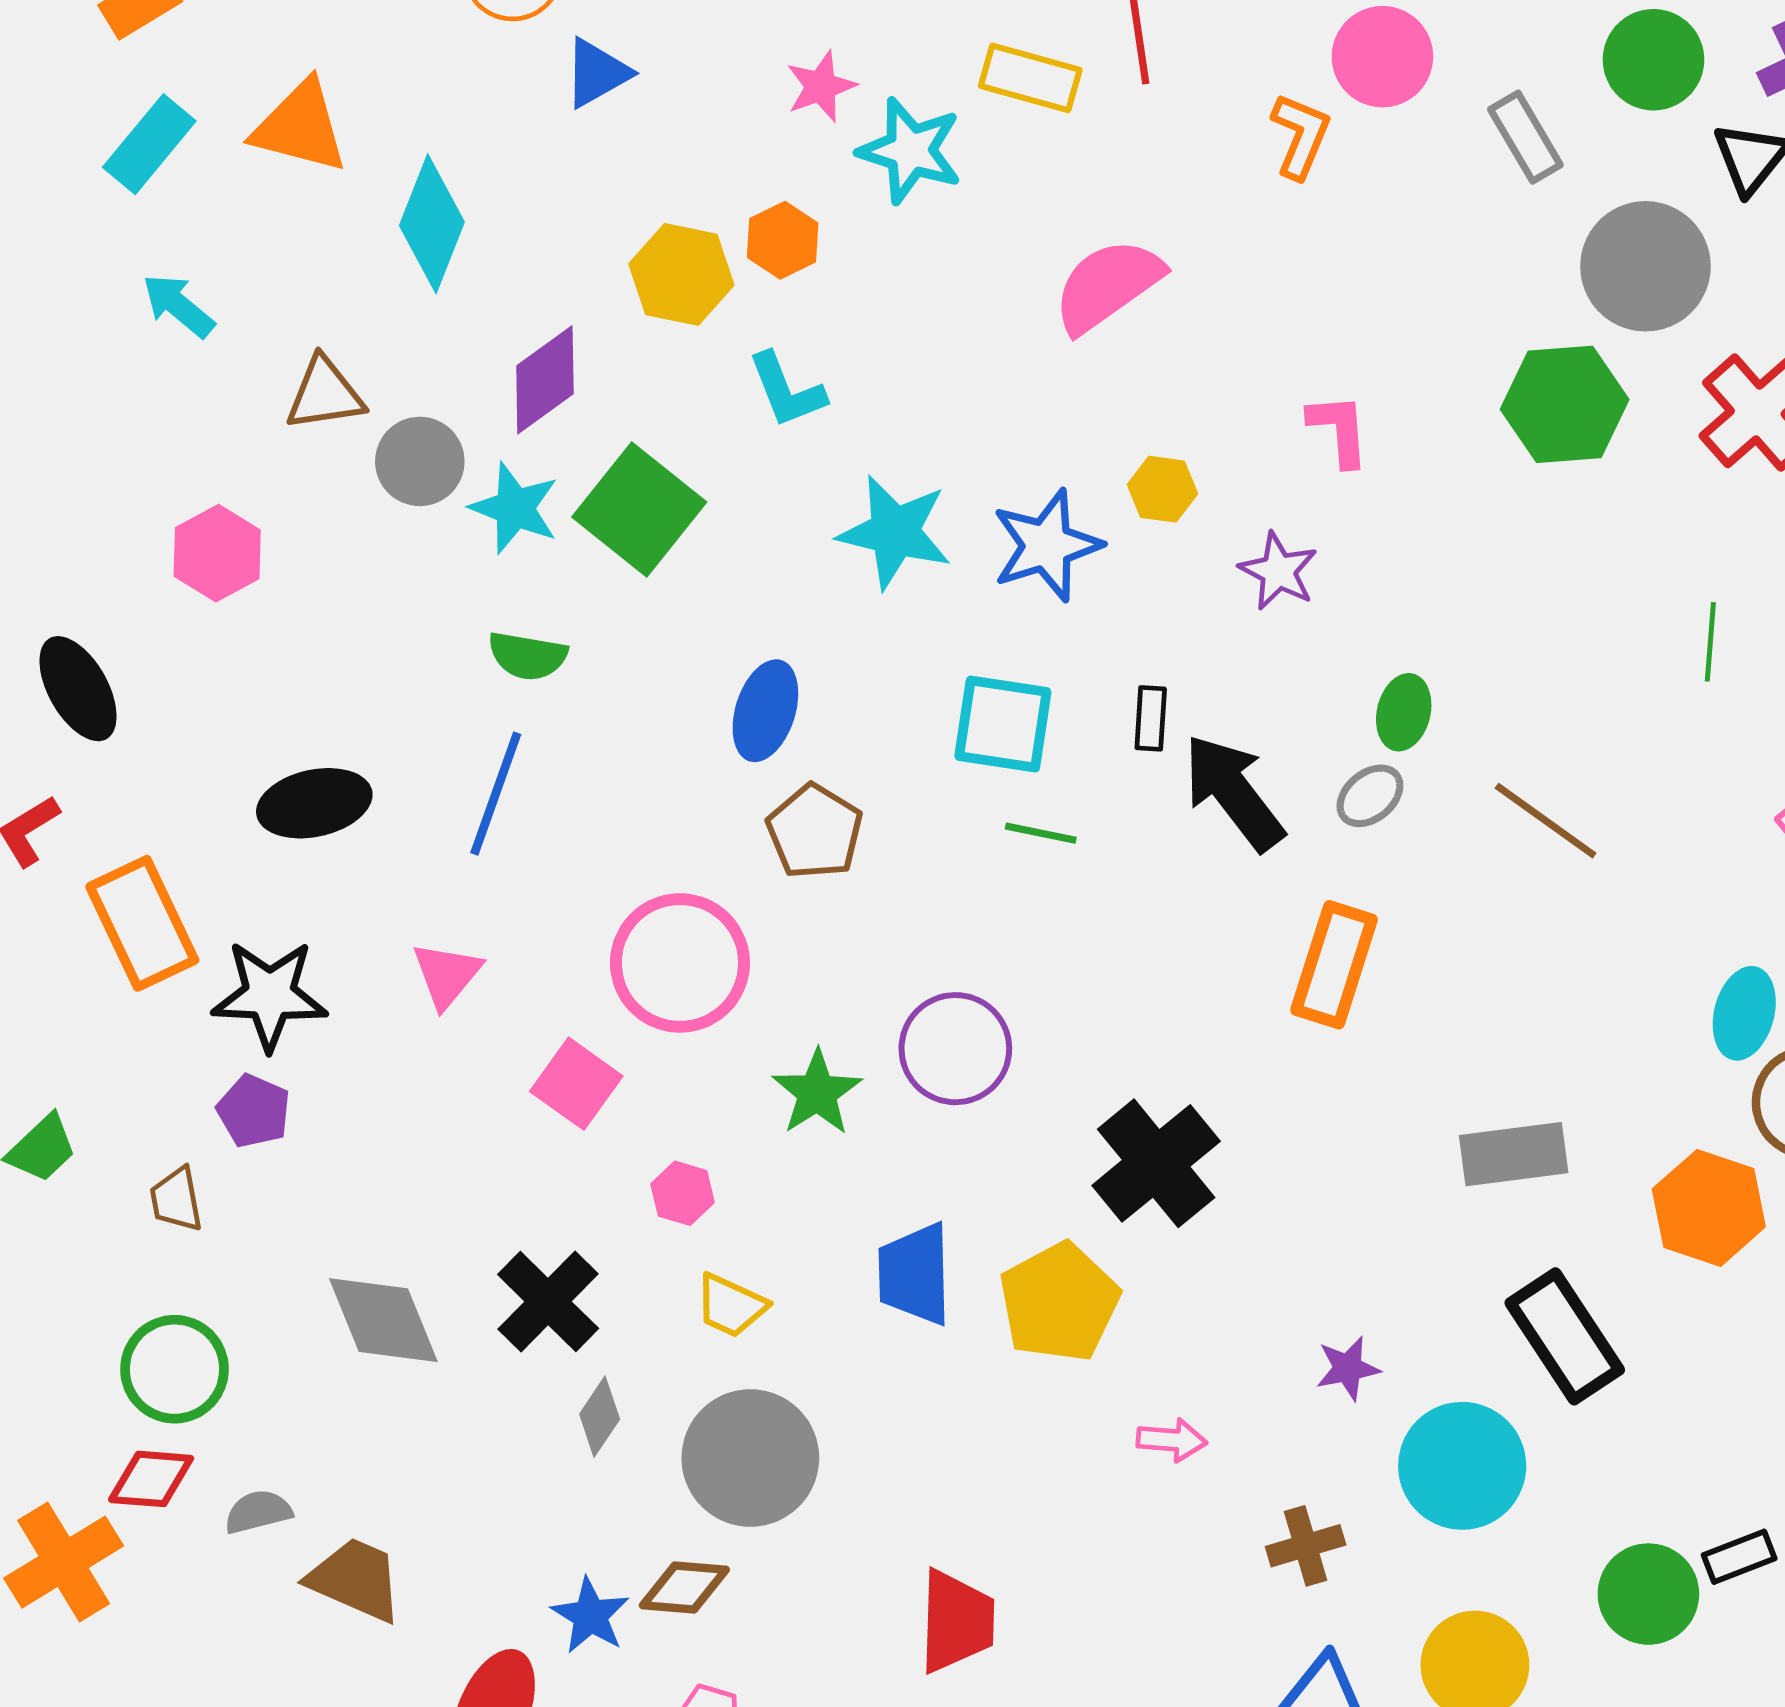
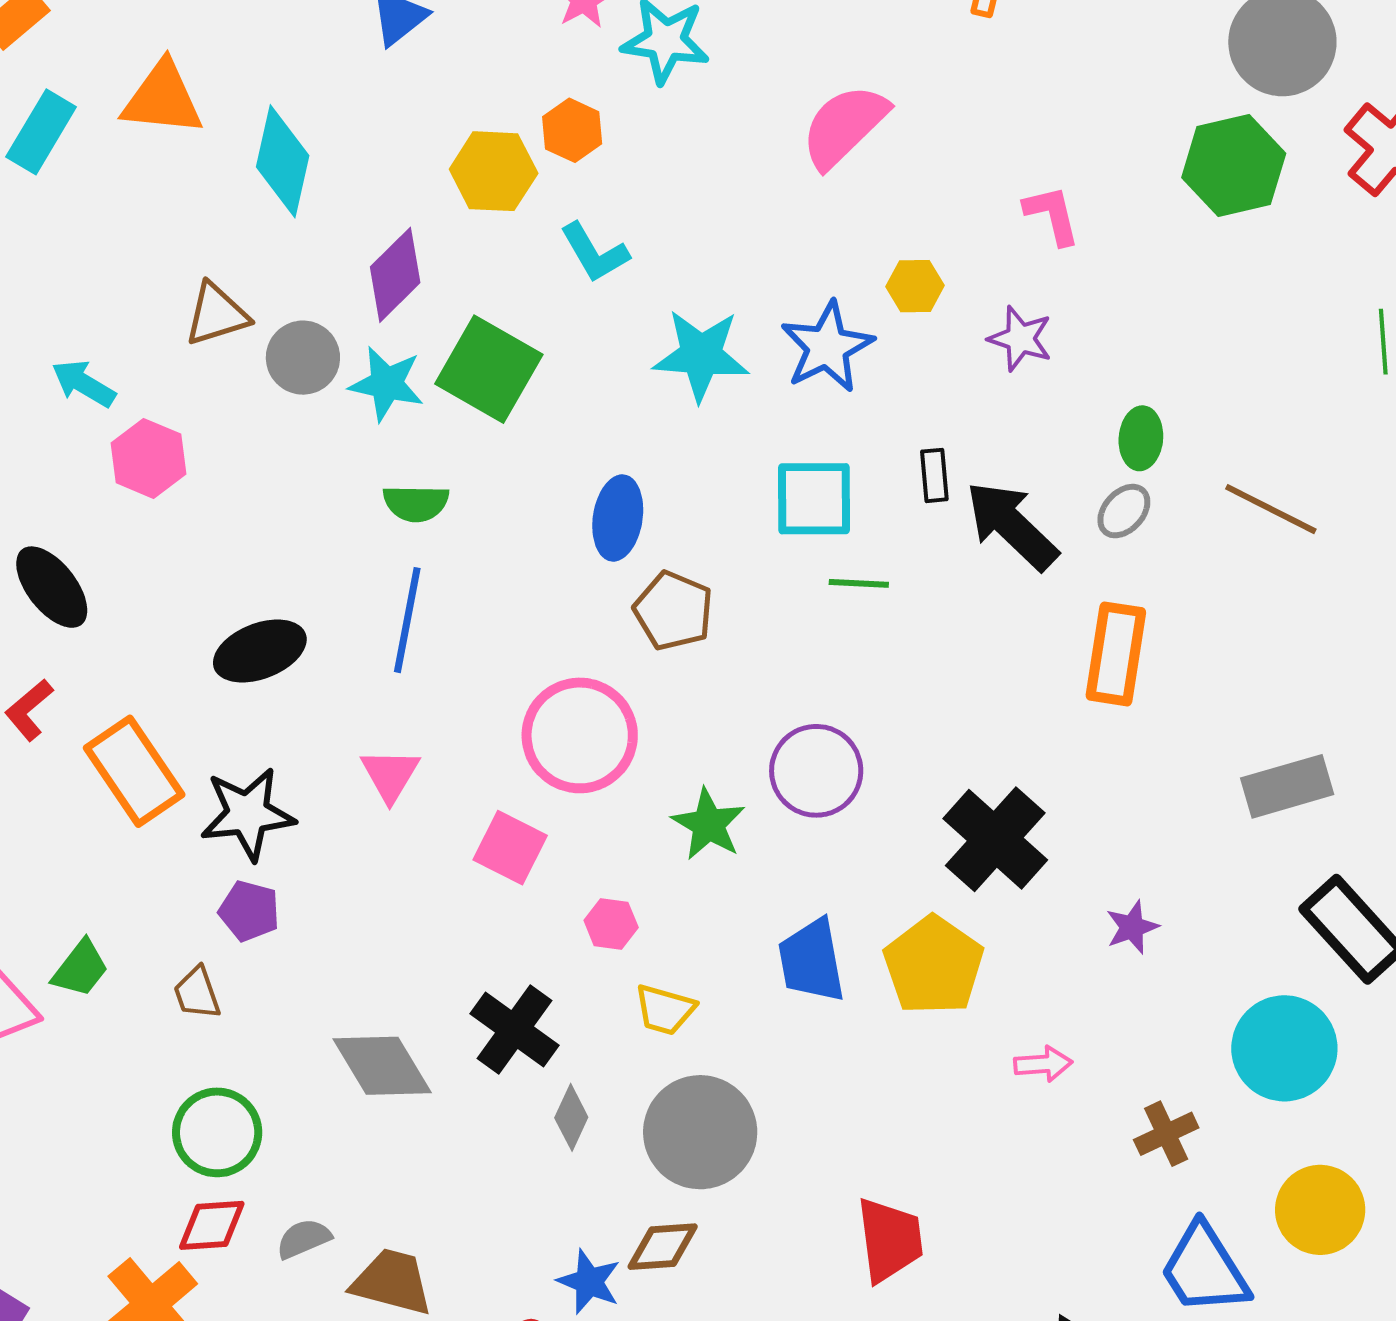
cyan arrow: (178, 306) -> (84, 384), moved
purple star: (1348, 1368) -> (1132, 927), moved

